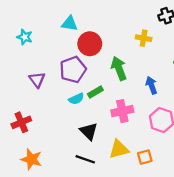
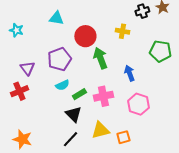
red circle: (90, 44) -> (85, 36), moved
green rectangle: (95, 92) -> (79, 94), moved
red cross: (21, 122) -> (19, 91), moved
black line: (85, 159) -> (70, 139), turned -66

